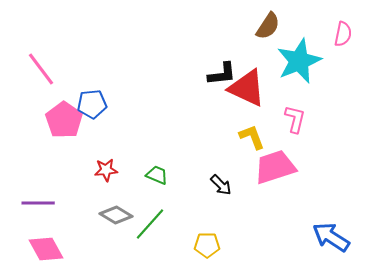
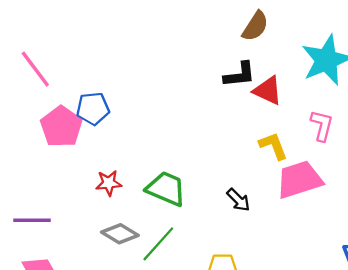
brown semicircle: (268, 26) -> (255, 26), moved
red triangle: (247, 88) -> (268, 91), size x0.7
green trapezoid: (157, 175) -> (166, 189), size x1.6

